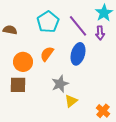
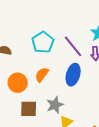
brown square: (18, 85) -> (29, 109), moved

